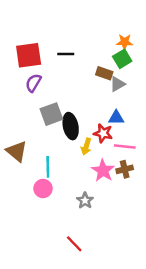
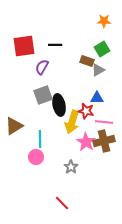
orange star: (125, 42) -> (104, 21), moved
purple semicircle: (33, 83) -> (42, 67), moved
yellow arrow: (86, 146) -> (72, 122), size x1.6
brown triangle: (17, 151) -> (14, 126), turned 48
brown cross: (125, 169) -> (104, 141), size x1.5

